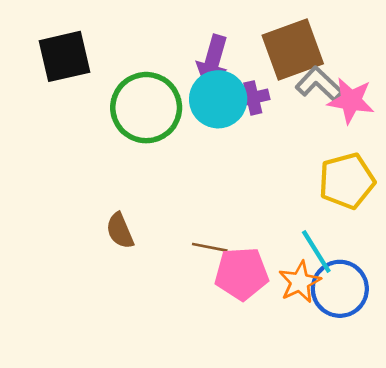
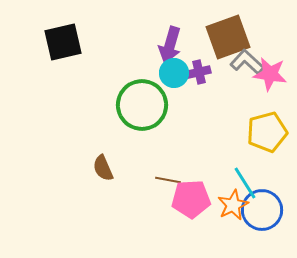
cyan circle: (218, 99) -> (174, 73), size x0.7
green circle: (146, 108) -> (142, 105), moved

